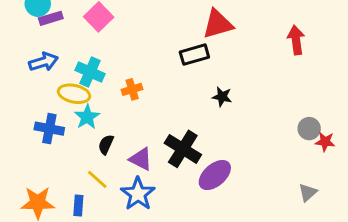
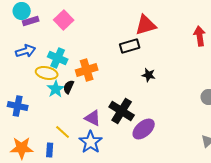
orange cross: (132, 89) -> (87, 70), size x1.5
blue cross: (49, 129) -> (18, 106), moved
black semicircle: (106, 145) -> (69, 87), moved

